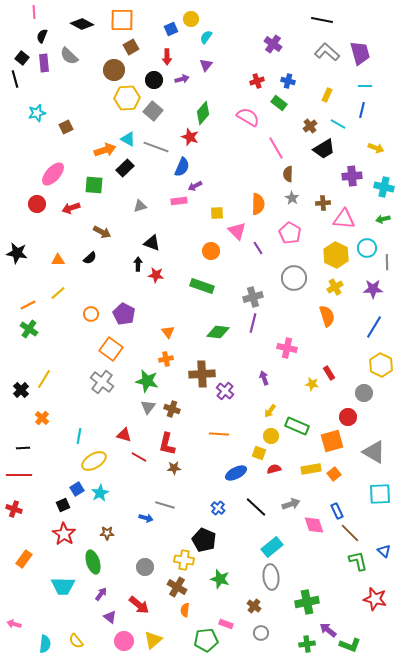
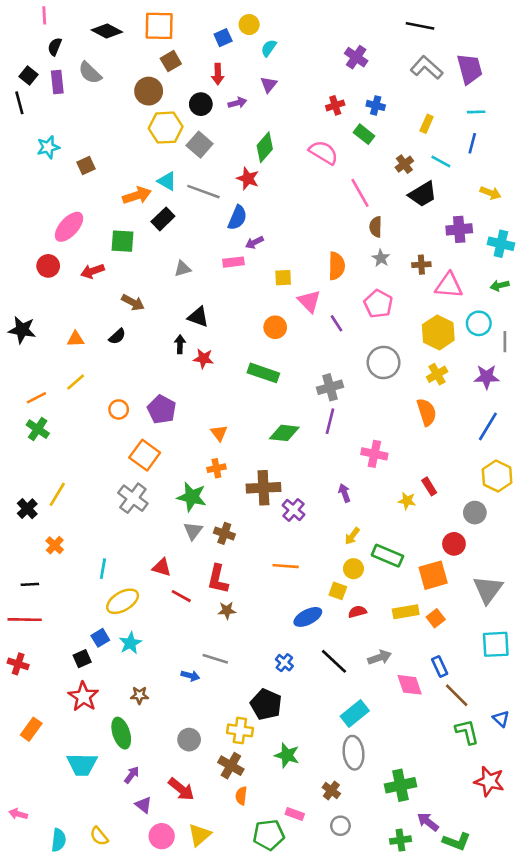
gray triangle: (374, 452) -> (488, 590), turned 35

